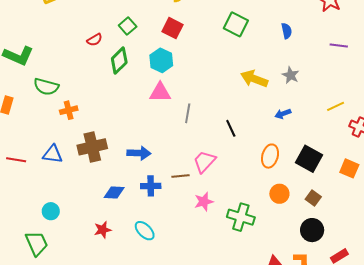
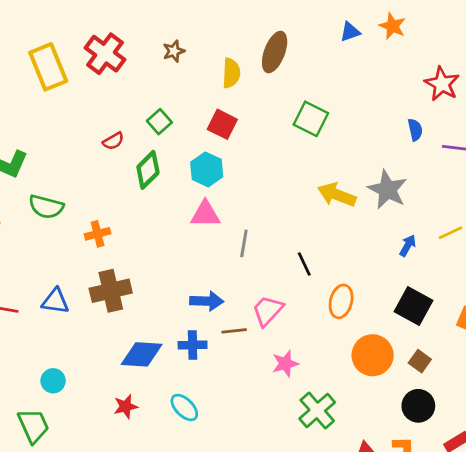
blue semicircle: (287, 31) -> (415, 130), moved
gray star: (291, 75) -> (387, 190), size x1.6
orange cross: (69, 110) -> (98, 234), moved
blue arrow: (283, 114) -> (408, 245), moved, turned 140
blue arrow: (139, 153) -> (207, 301), moved
orange ellipse: (270, 156) -> (341, 301), moved
blue diamond: (114, 192) -> (142, 354), size x1.4
orange circle: (279, 194) -> (373, 355), size x1.5
pink star: (204, 202) -> (285, 364), moved
green cross: (241, 217) -> (317, 410), moved, turned 32

